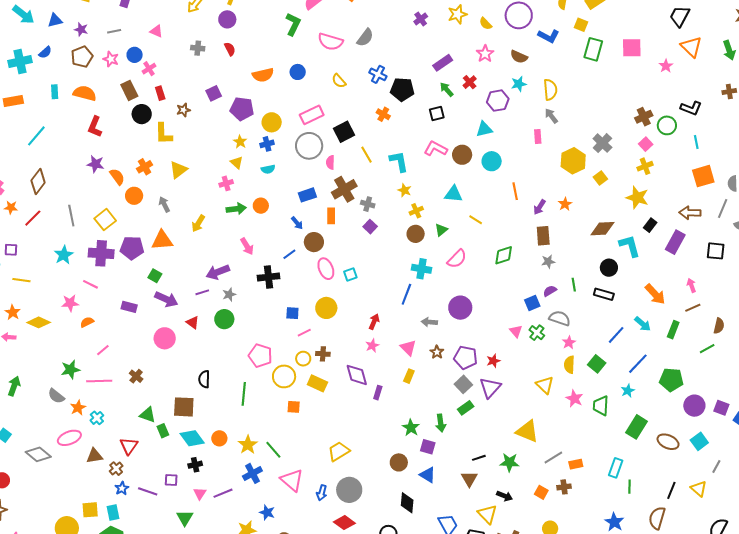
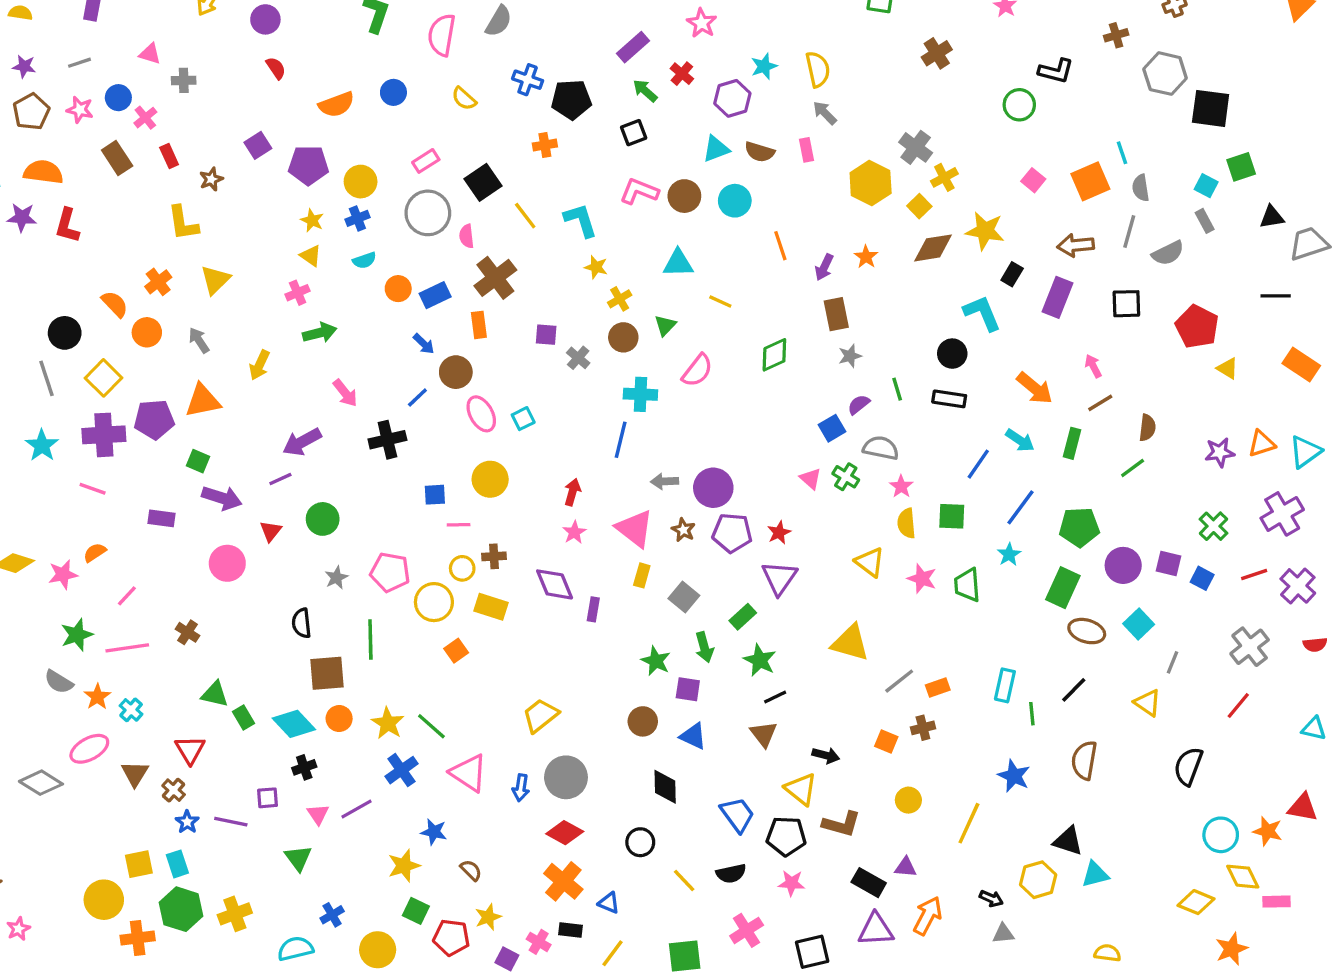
pink semicircle: (330, 42) -> (442, 35), turned 90
gray cross: (198, 48) -> (184, 80), moved
brown semicircle: (519, 57) -> (760, 152), moved
black circle: (142, 114) -> (65, 333), moved
orange cross: (383, 114) -> (545, 145), turned -32
pink rectangle: (312, 115) -> (426, 161), size x0.7
brown cross: (644, 117) -> (937, 53), moved
cyan line: (696, 142) -> (1122, 153), moved
pink square: (646, 144) -> (1033, 180), moved
purple star: (96, 164) -> (22, 217), moved
yellow cross: (645, 166) -> (944, 177), moved
gray cross: (368, 204) -> (578, 358), moved, turned 32
orange circle: (261, 206) -> (398, 289), moved
purple square: (370, 227) -> (546, 335), turned -32
brown diamond: (602, 229) -> (933, 248), moved
gray star: (229, 295) -> (336, 578), moved
pink star: (70, 303) -> (63, 574), moved
purple circle: (460, 308) -> (713, 488), moved
red triangle: (193, 322) -> (271, 531), turned 40
pink line: (304, 333) -> (459, 525), turned 32
pink triangle: (408, 348) -> (635, 529), size x1.4
green square: (597, 364) -> (952, 516), turned -30
gray square: (463, 384) -> (684, 597), moved
brown square: (184, 407) -> (327, 673), moved
orange square: (294, 407) -> (456, 651), turned -32
green rectangle: (637, 427) -> (1063, 588), moved
brown triangle: (94, 456) -> (135, 774), turned -42
green star: (510, 462) -> (760, 660), moved, turned 30
black line: (671, 490) -> (1074, 690), moved, turned 30

